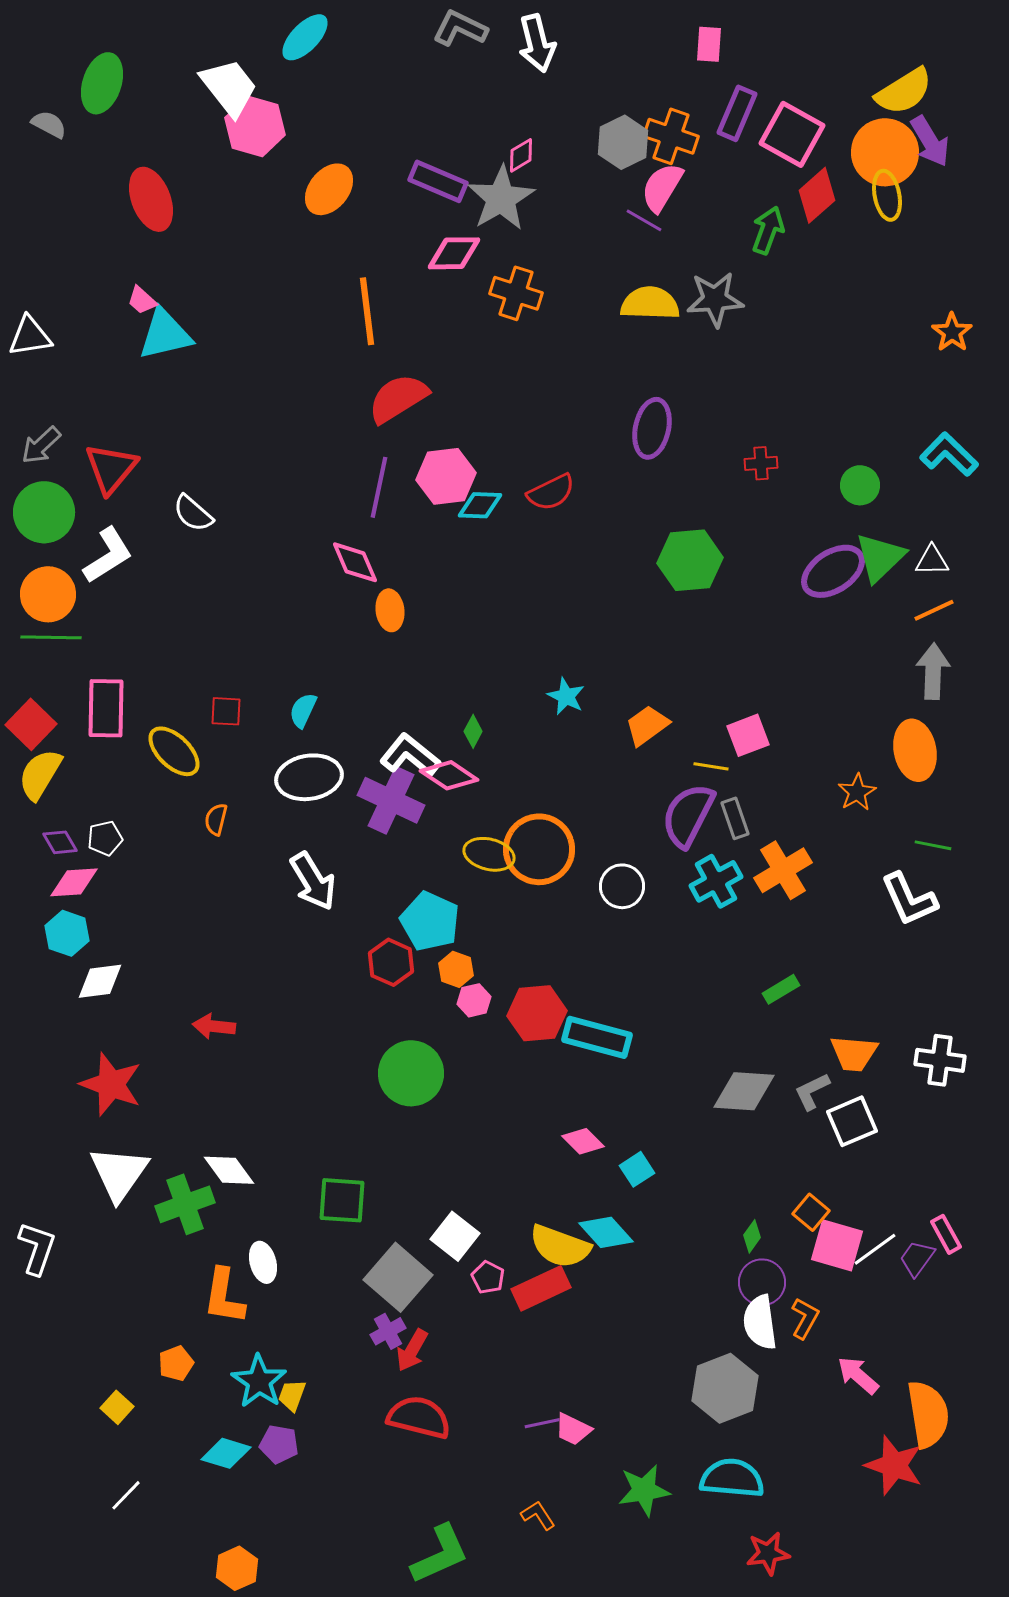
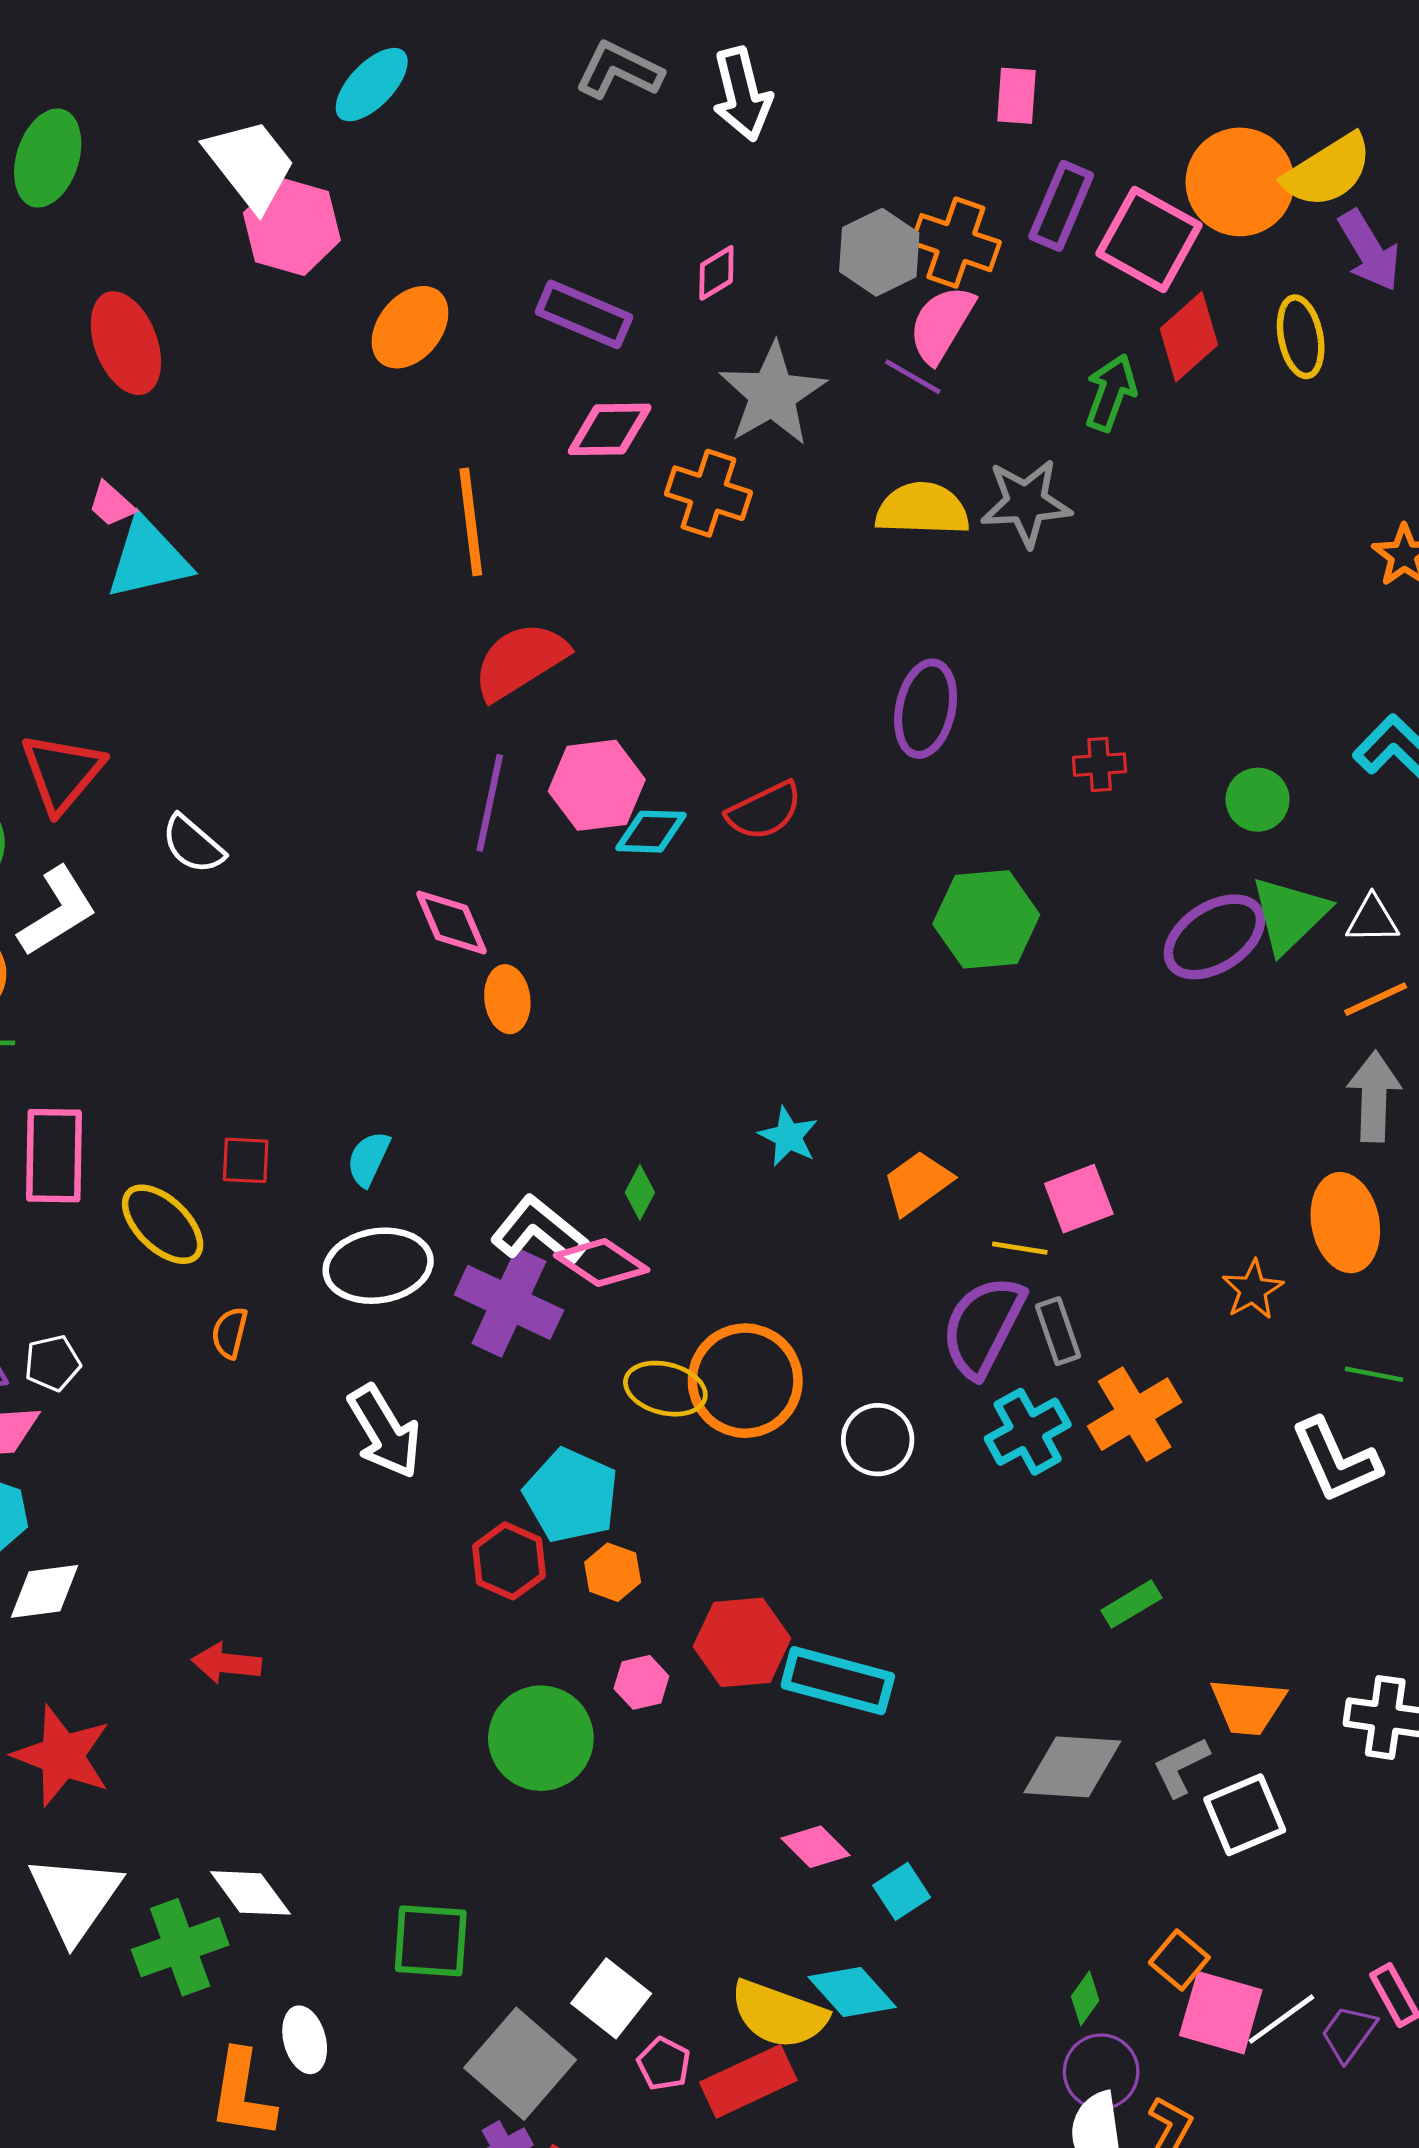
orange circle: (885, 152) -> (1240, 182), moved
gray star: (501, 198) -> (772, 394), moved
pink hexagon: (474, 1000) -> (641, 1682), moved

